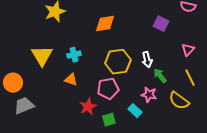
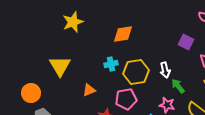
purple square: (161, 24) -> (186, 42), moved
cyan cross: (74, 55) -> (111, 64), moved
orange triangle: (71, 80) -> (89, 90), turned -40

